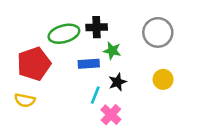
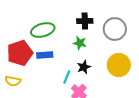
black cross: (97, 27) -> (85, 21), moved
blue rectangle: (89, 64) -> (45, 55), moved
yellow circle: (163, 79) -> (119, 65), size x1.5

